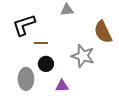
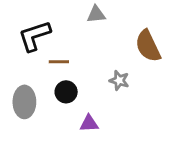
gray star: (83, 56) -> (119, 80), size x0.6
gray ellipse: (26, 79) -> (24, 102), moved

